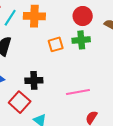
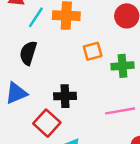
green cross: (81, 40) -> (122, 66), moved

